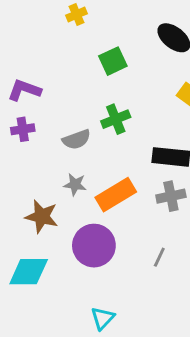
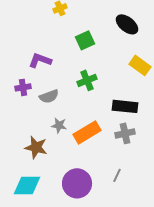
purple L-shape: (24, 90) -> (40, 60), moved
gray semicircle: (76, 139) -> (49, 96), moved
purple circle: (94, 246) -> (77, 183), moved

